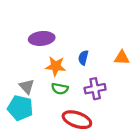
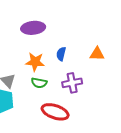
purple ellipse: (42, 38) -> (33, 28), moved

